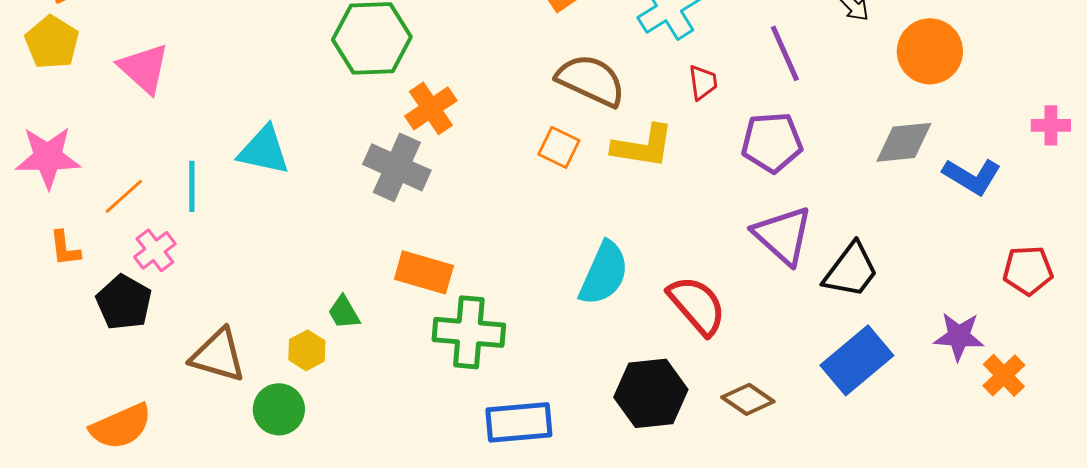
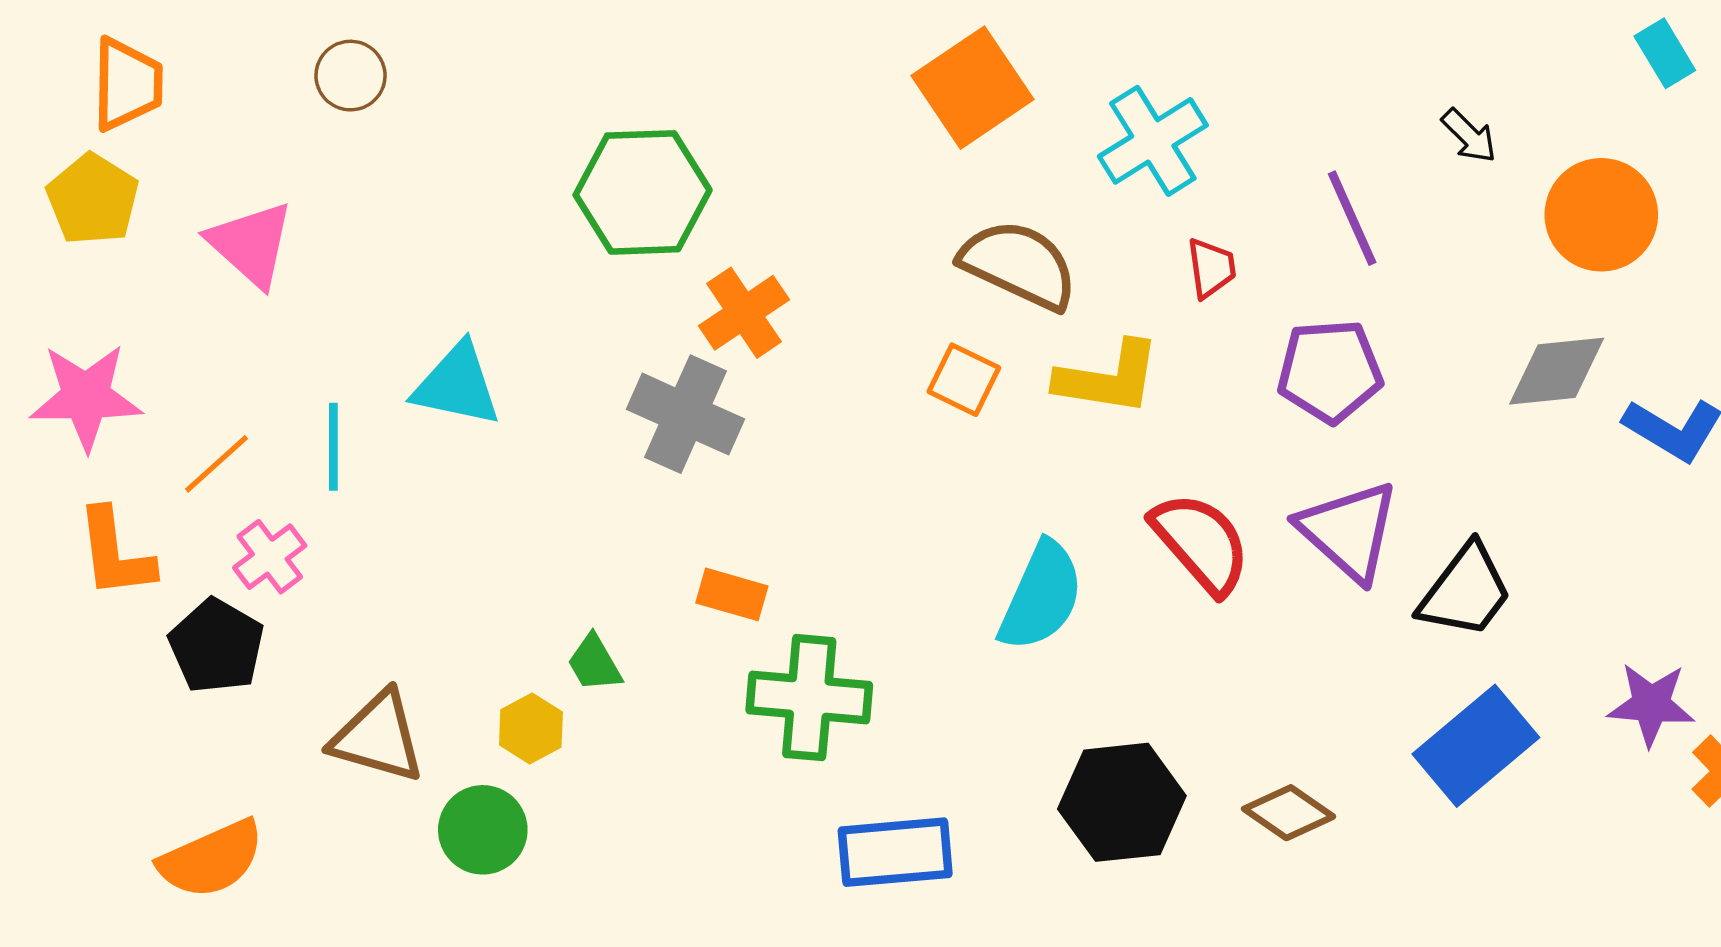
orange L-shape: (65, 248) -> (115, 553), size x1.5
orange rectangle: (424, 272) -> (732, 594), size x0.7
red semicircle: (697, 305) -> (1201, 543), moved

